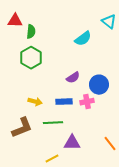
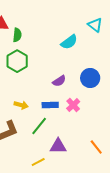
blue circle: (99, 85) -> (90, 78), moved
pink cross: (87, 102) -> (73, 105), turned -32
green line: (53, 123) -> (39, 126), turned -48

